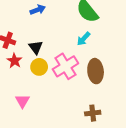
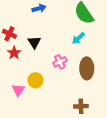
pink cross: (65, 66) -> (60, 62), size x0.6
yellow circle: (39, 67) -> (35, 80), moved

